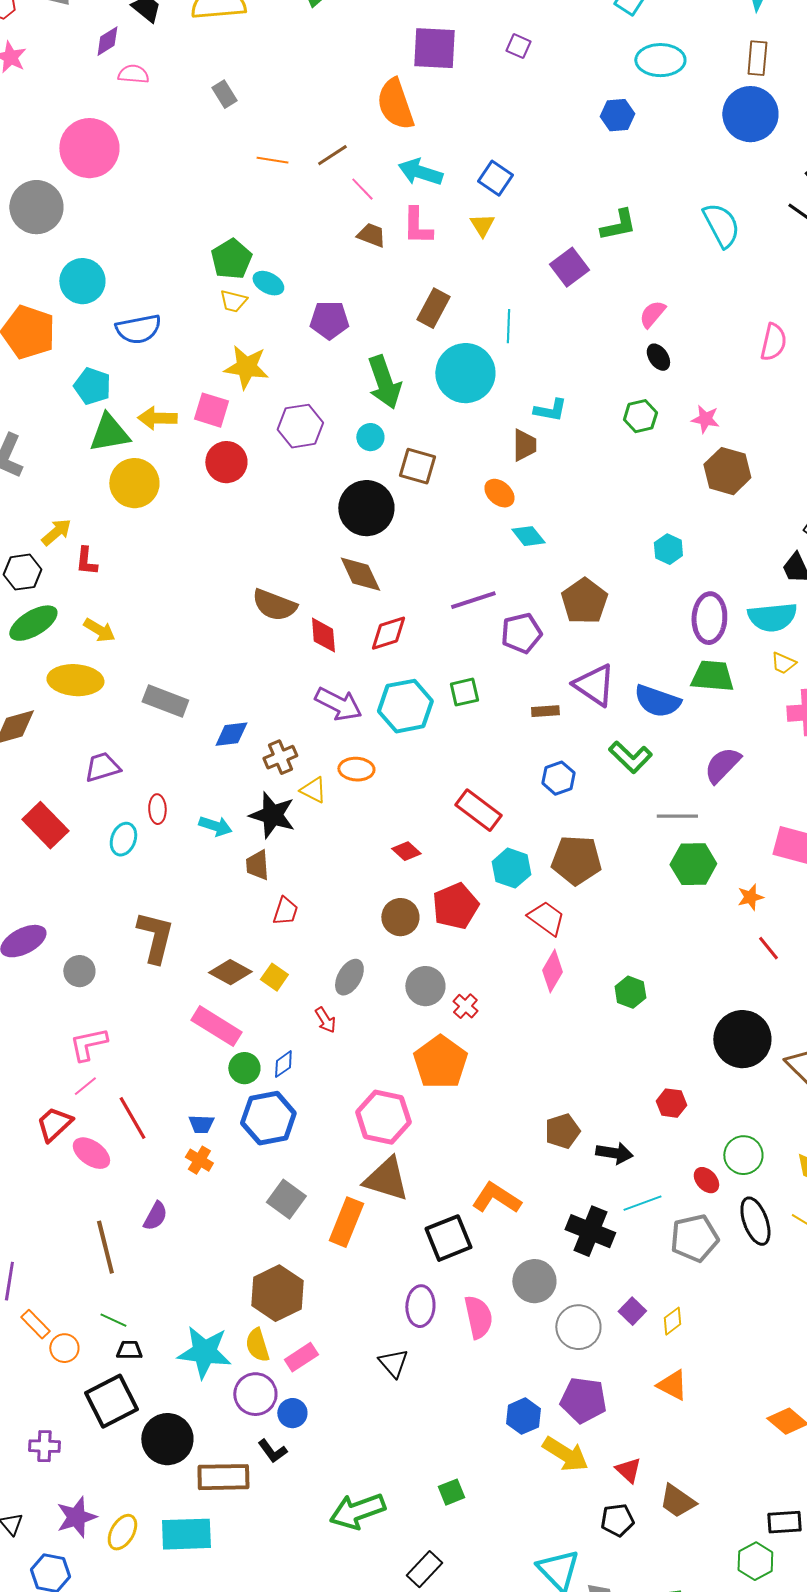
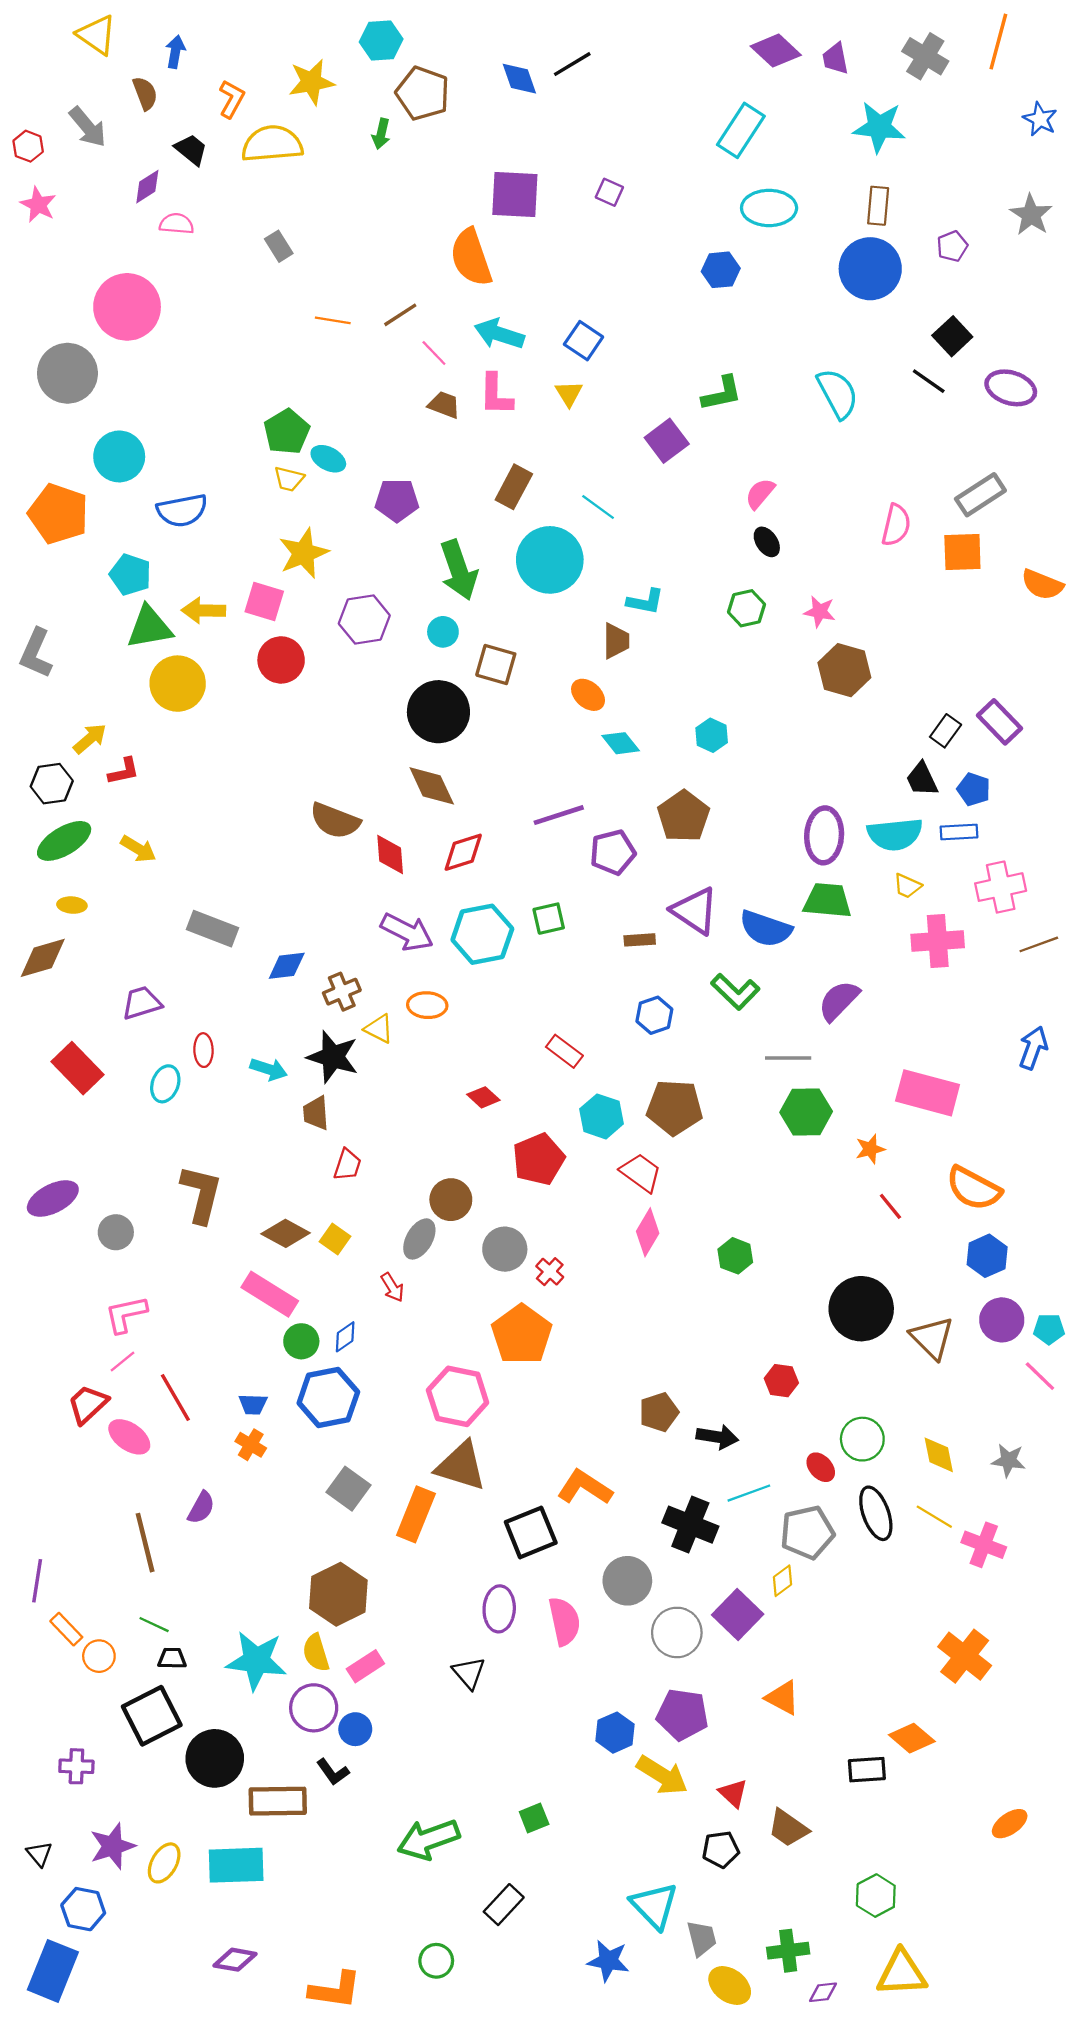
cyan line: (508, 326) -> (598, 507), turned -56
yellow star: (246, 367) -> (304, 553), turned -30
cyan hexagon: (668, 549) -> (712, 735), moved
red L-shape: (86, 561) -> (124, 771), turned -108
yellow ellipse: (75, 680) -> (72, 905), moved, size x0.5
red rectangle: (478, 810) -> (564, 1051), size x0.7
brown circle: (400, 917) -> (451, 1200), moved
purple square: (632, 1311) -> (738, 1614), size x1.6
yellow diamond: (672, 1321) -> (783, 1581), moved
black rectangle: (784, 1522) -> (867, 1770), moved

